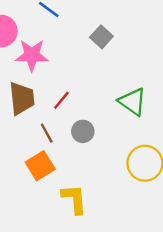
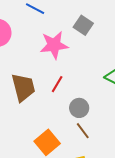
pink star: (32, 55) -> (54, 45), moved
brown line: (47, 133) -> (83, 131), moved

